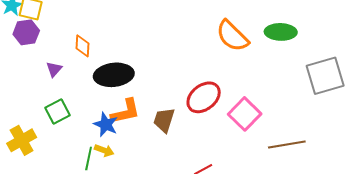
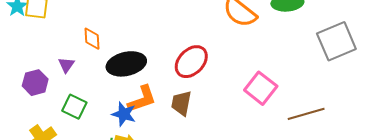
purple hexagon: (26, 32) -> (35, 83), moved
red ellipse: (204, 97) -> (191, 62), moved
green square: (57, 111) -> (74, 107), turned -30

